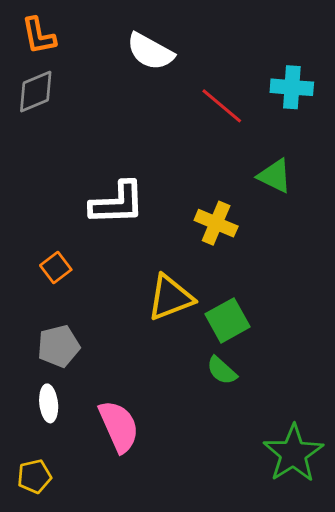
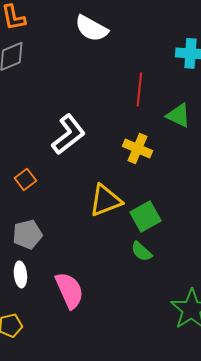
red line: (222, 106) -> (139, 89), moved, turned 56
white L-shape: (117, 203) -> (68, 134), turned -36

